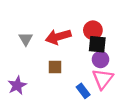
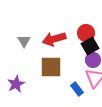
black square: (97, 44) -> (90, 46), turned -36
brown square: (55, 67) -> (51, 67), size x1.6

